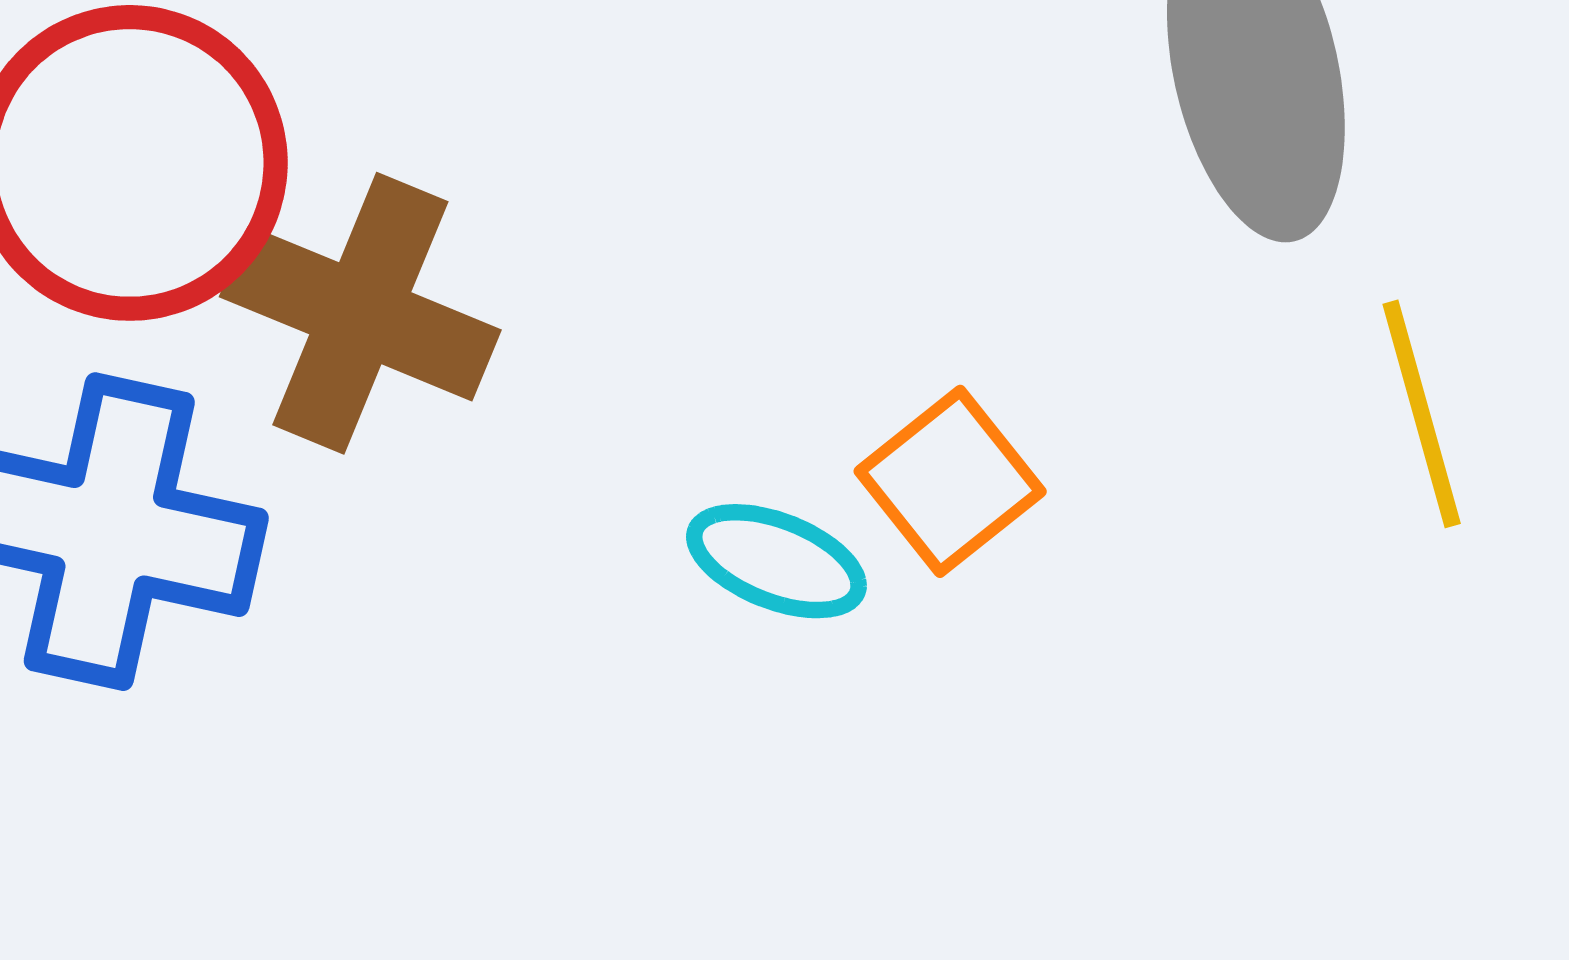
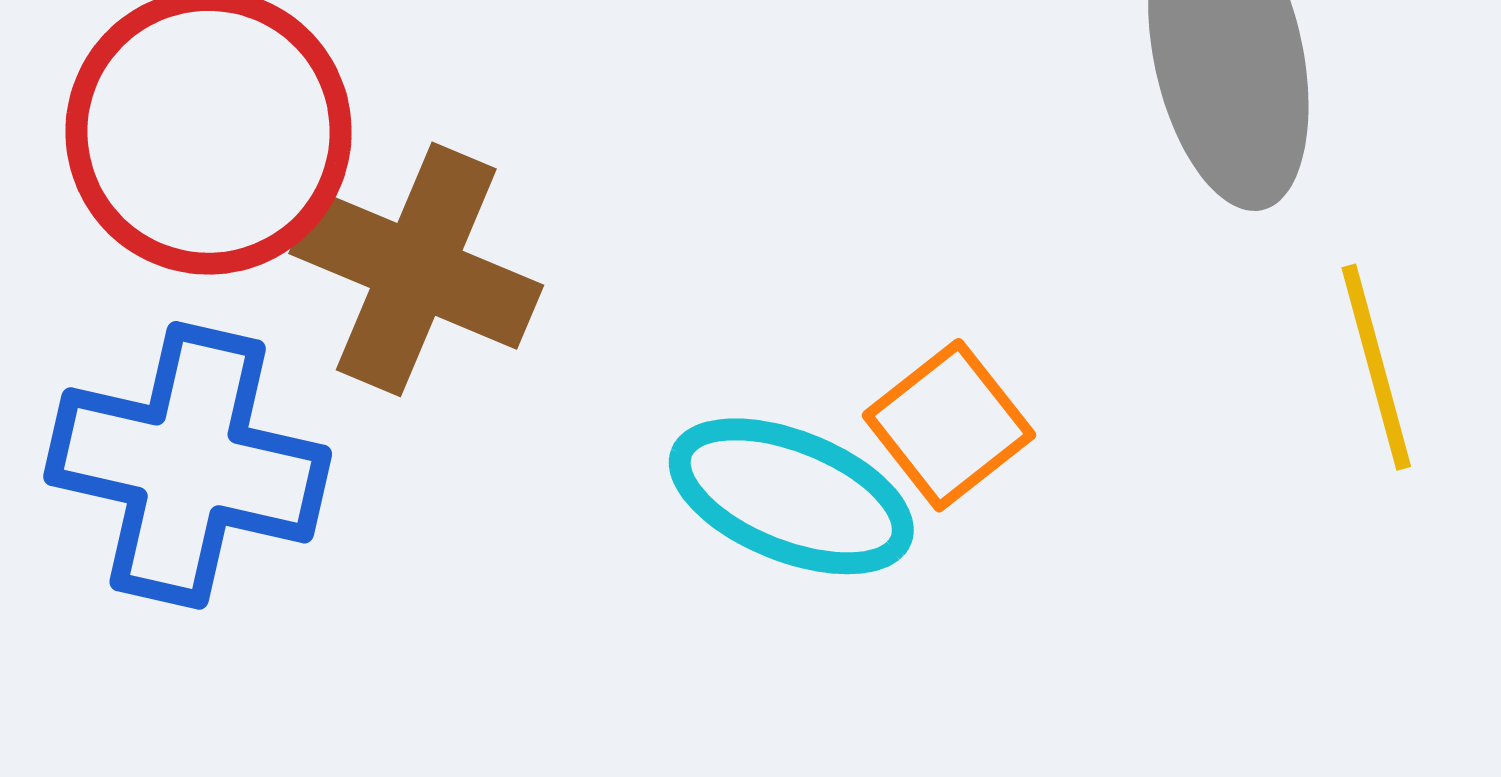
cyan ellipse: (776, 561) -> (791, 496), size x1.5

